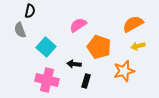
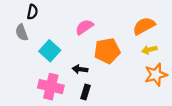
orange pentagon: (99, 47) -> (107, 51), turned -30
orange star: (124, 71) -> (156, 75), moved
black rectangle: (86, 81) -> (85, 92), moved

